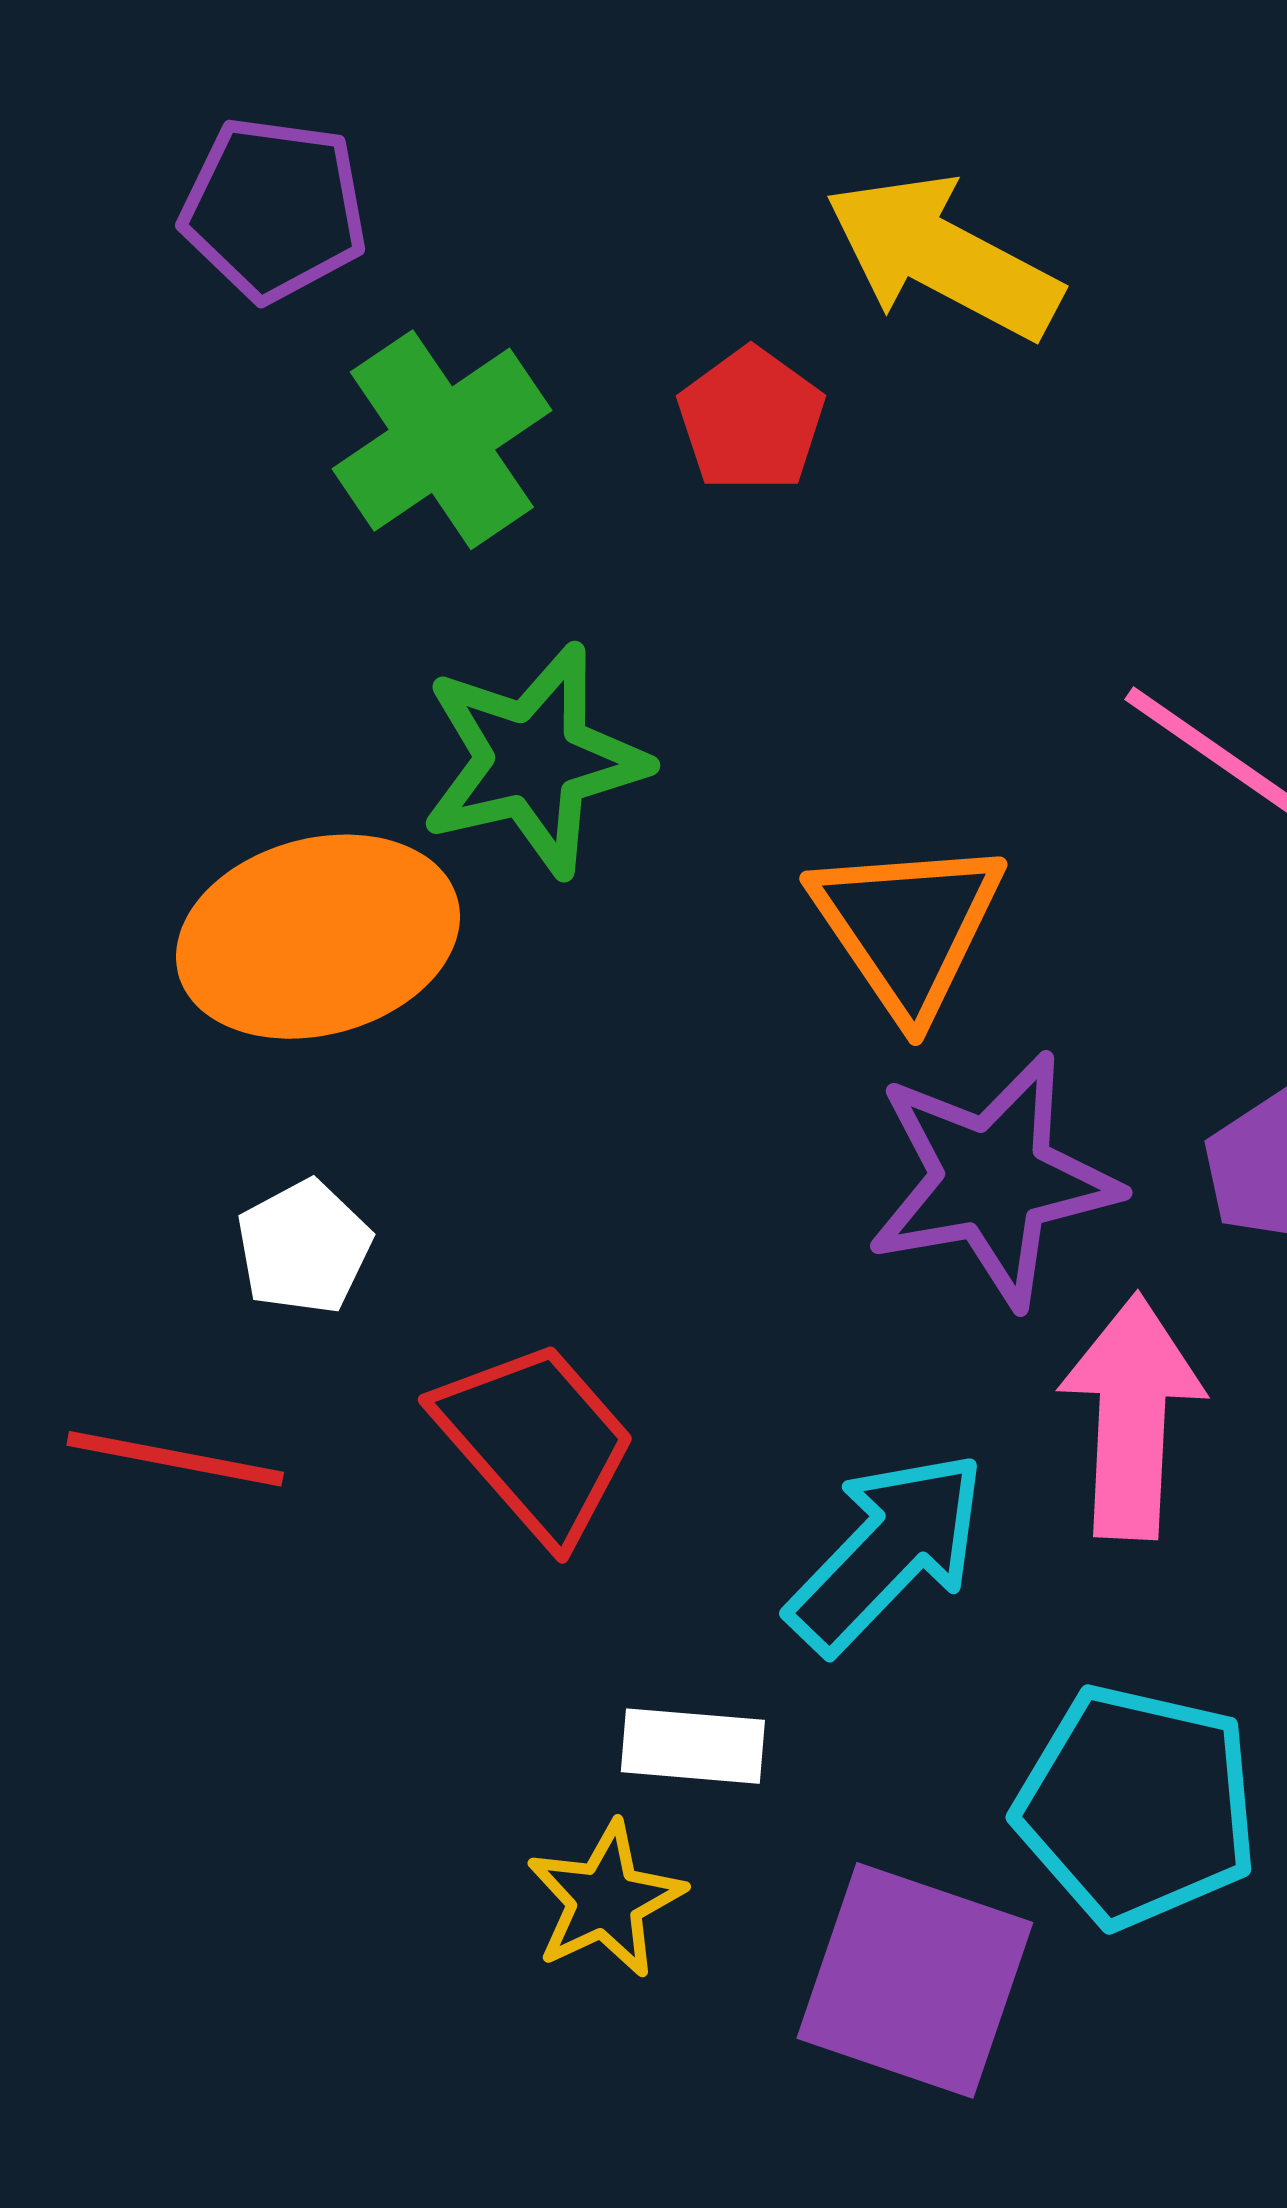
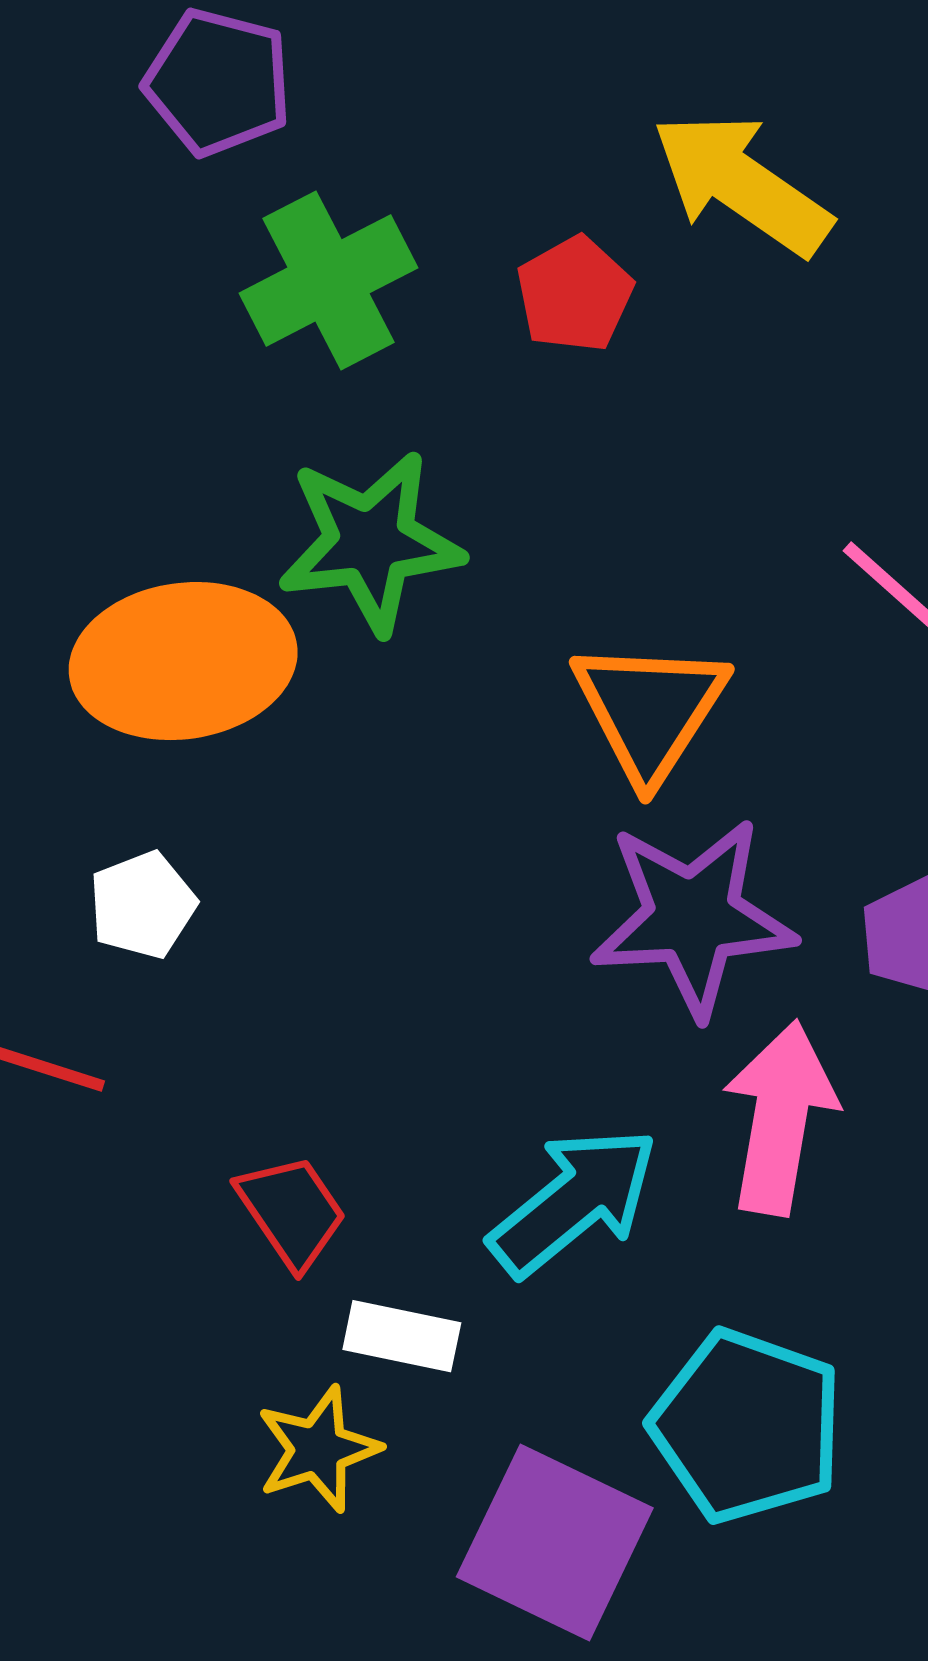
red trapezoid: (536, 1441) -> (292, 1211), moved, size x0.7

